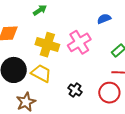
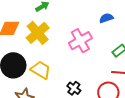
yellow cross: (47, 45) -> (38, 33), moved, turned 30

